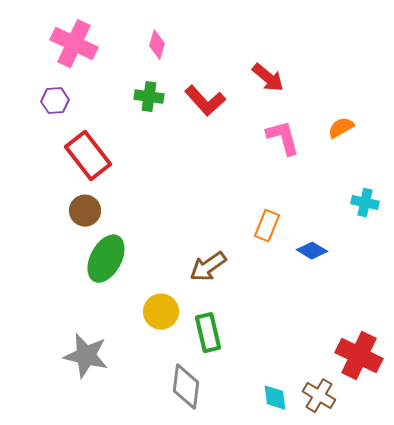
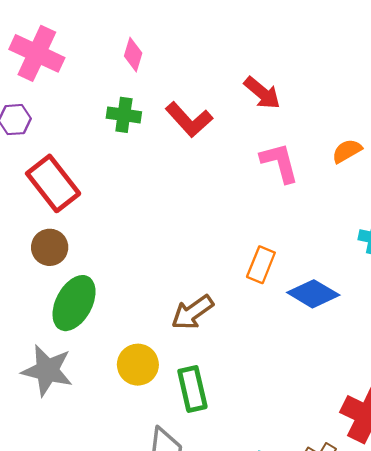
blue diamond: (312, 251) -> (313, 294), size x1.4
gray star: (86, 356) -> (47, 370), moved

